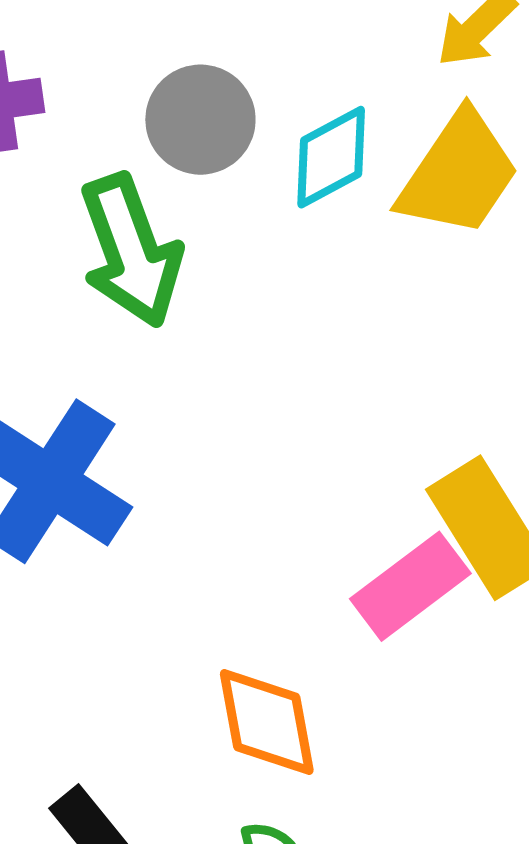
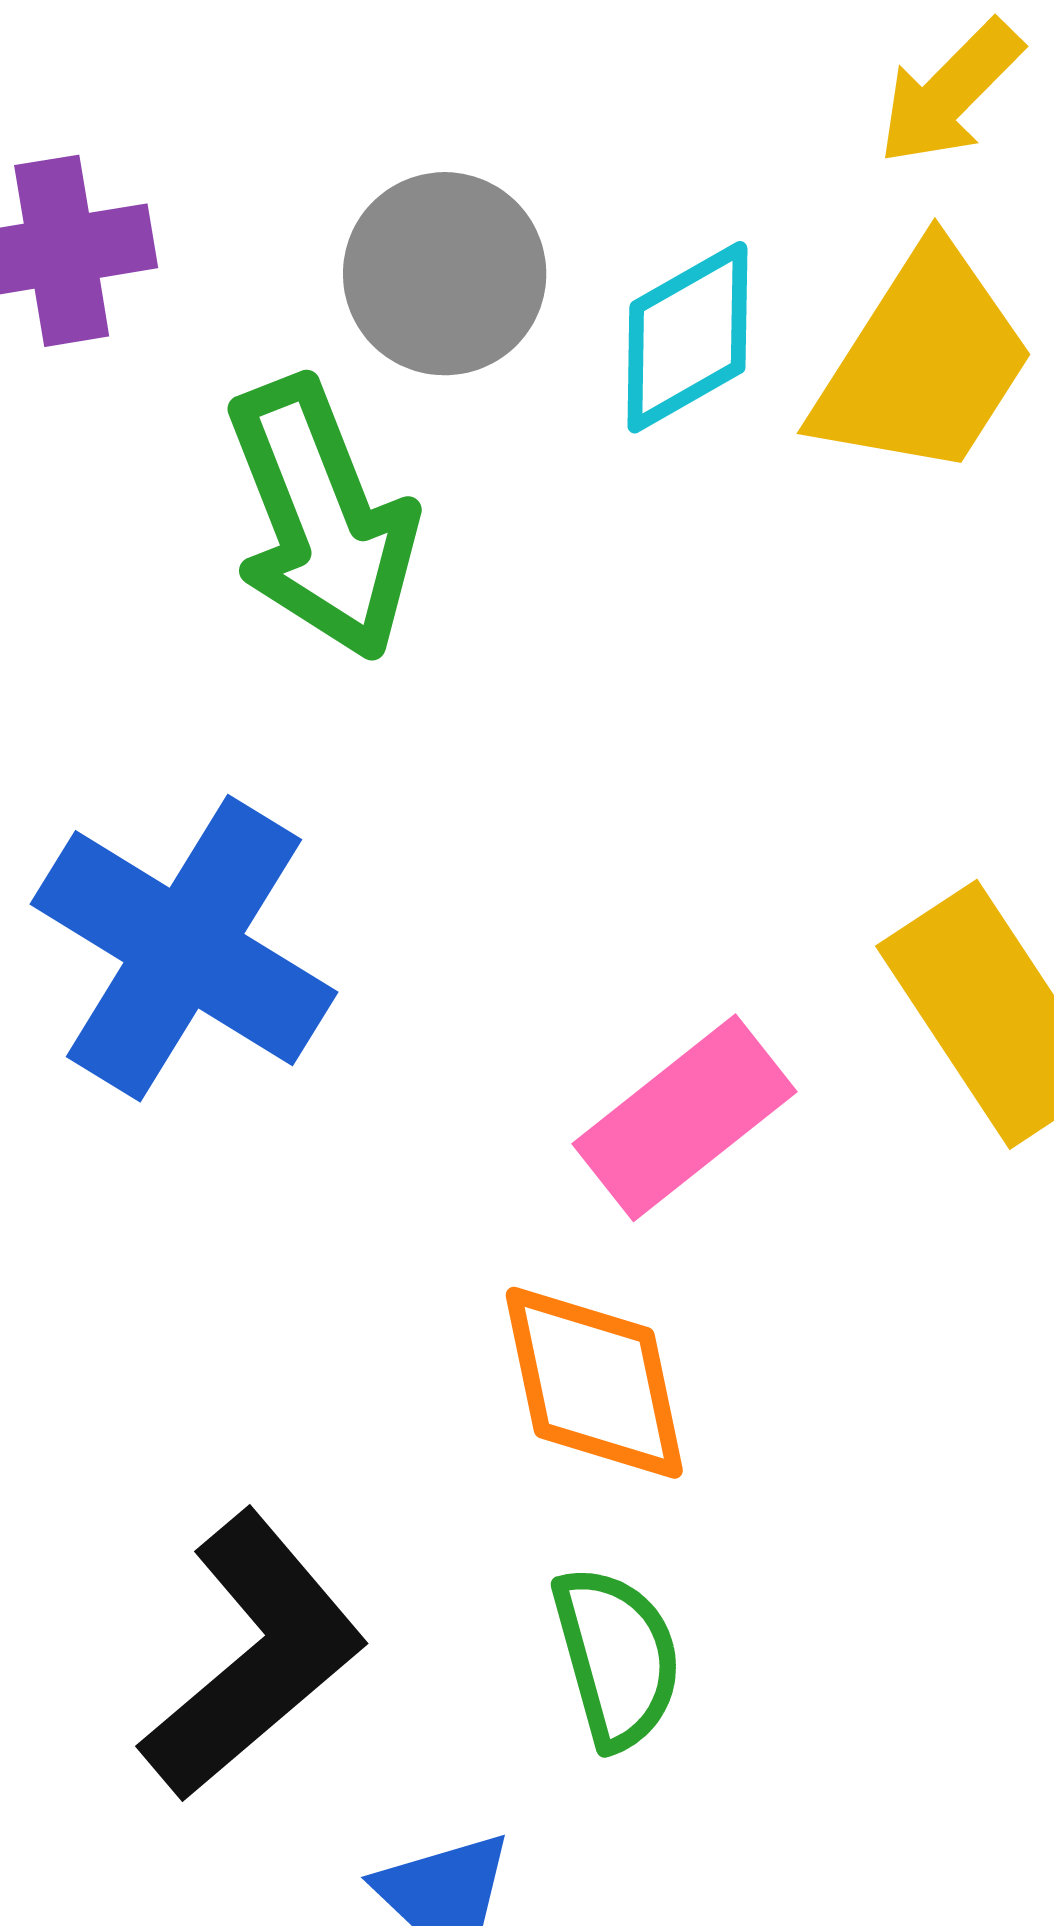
pink rectangle: (410, 586) -> (685, 1118), moved

